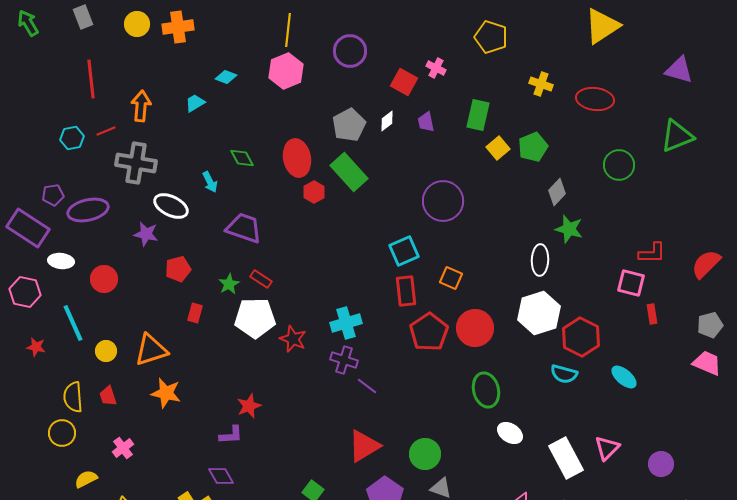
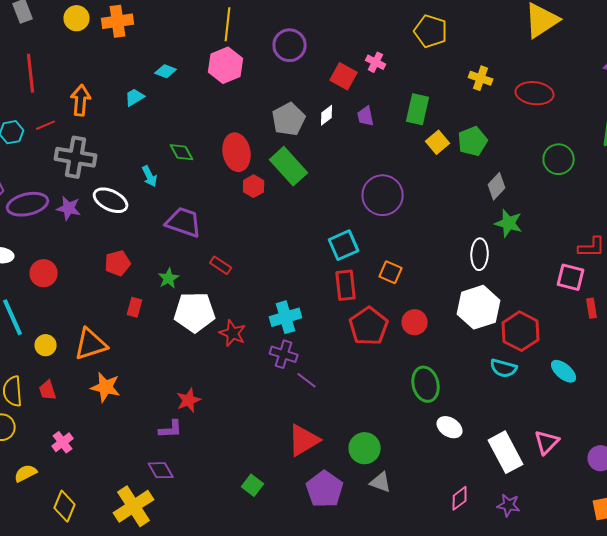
purple star: (146, 234) -> (69, 208), moved
red rectangle: (261, 279) -> (221, 265), moved
red circle: (475, 328) -> (415, 322), size x0.7

